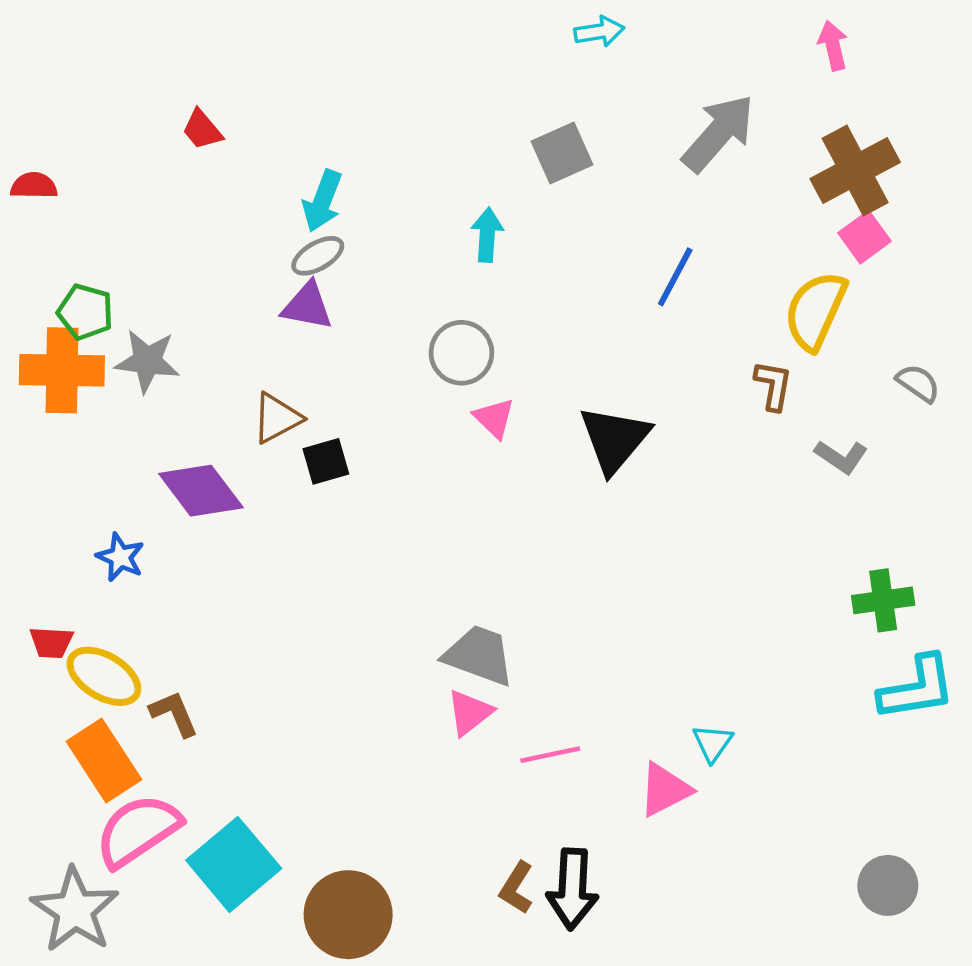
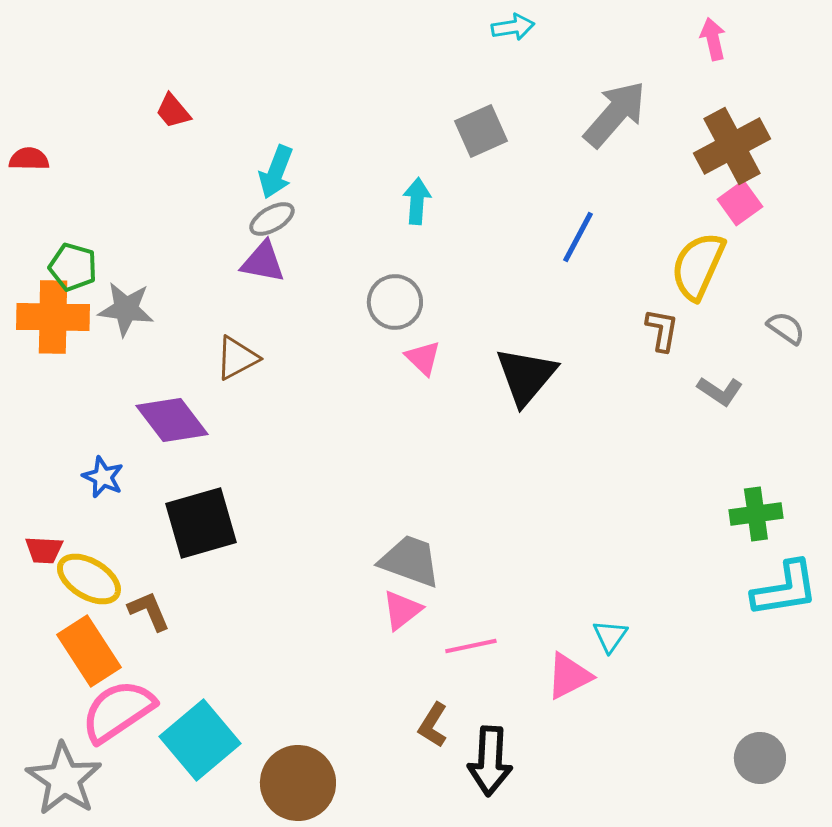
black square: (326, 461) -> (201, 523), moved, size x1.8
brown L-shape: (516, 888) -> (433, 725), moved

